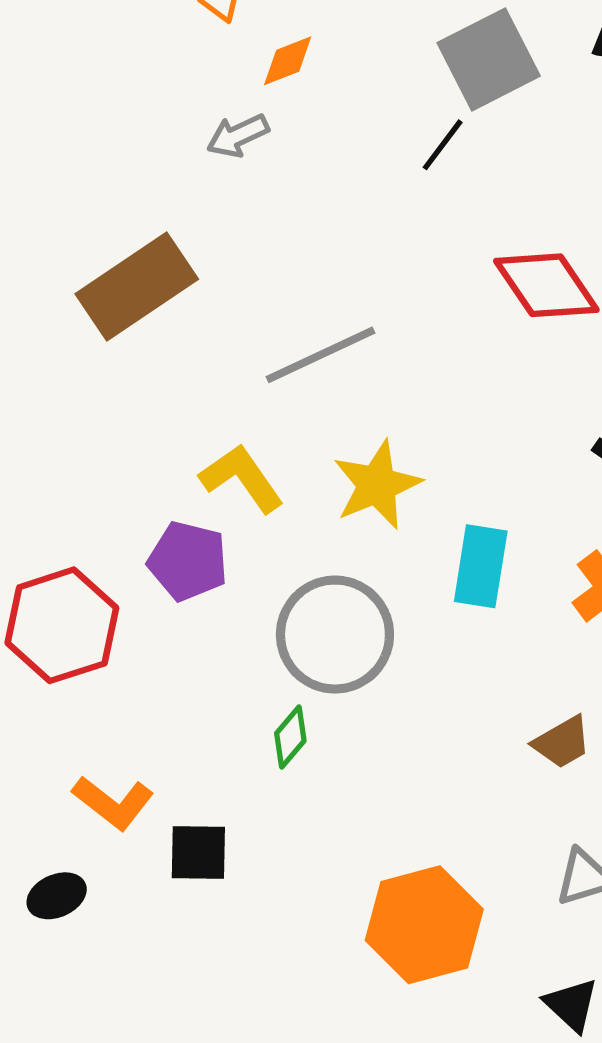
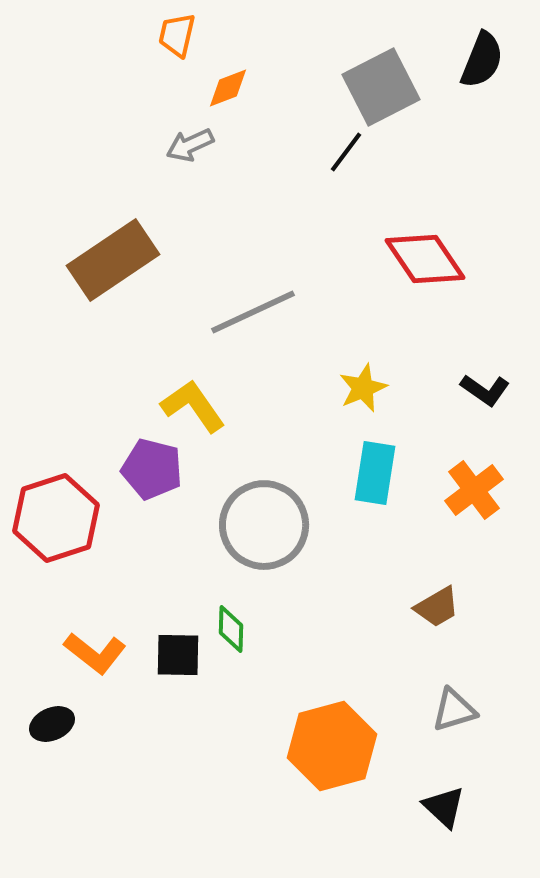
yellow star: (377, 485) -> (363, 388), moved, size x0.7
green diamond: (290, 737) -> (231, 629), moved, turned -39
black square: (198, 853) -> (178, 655), moved

